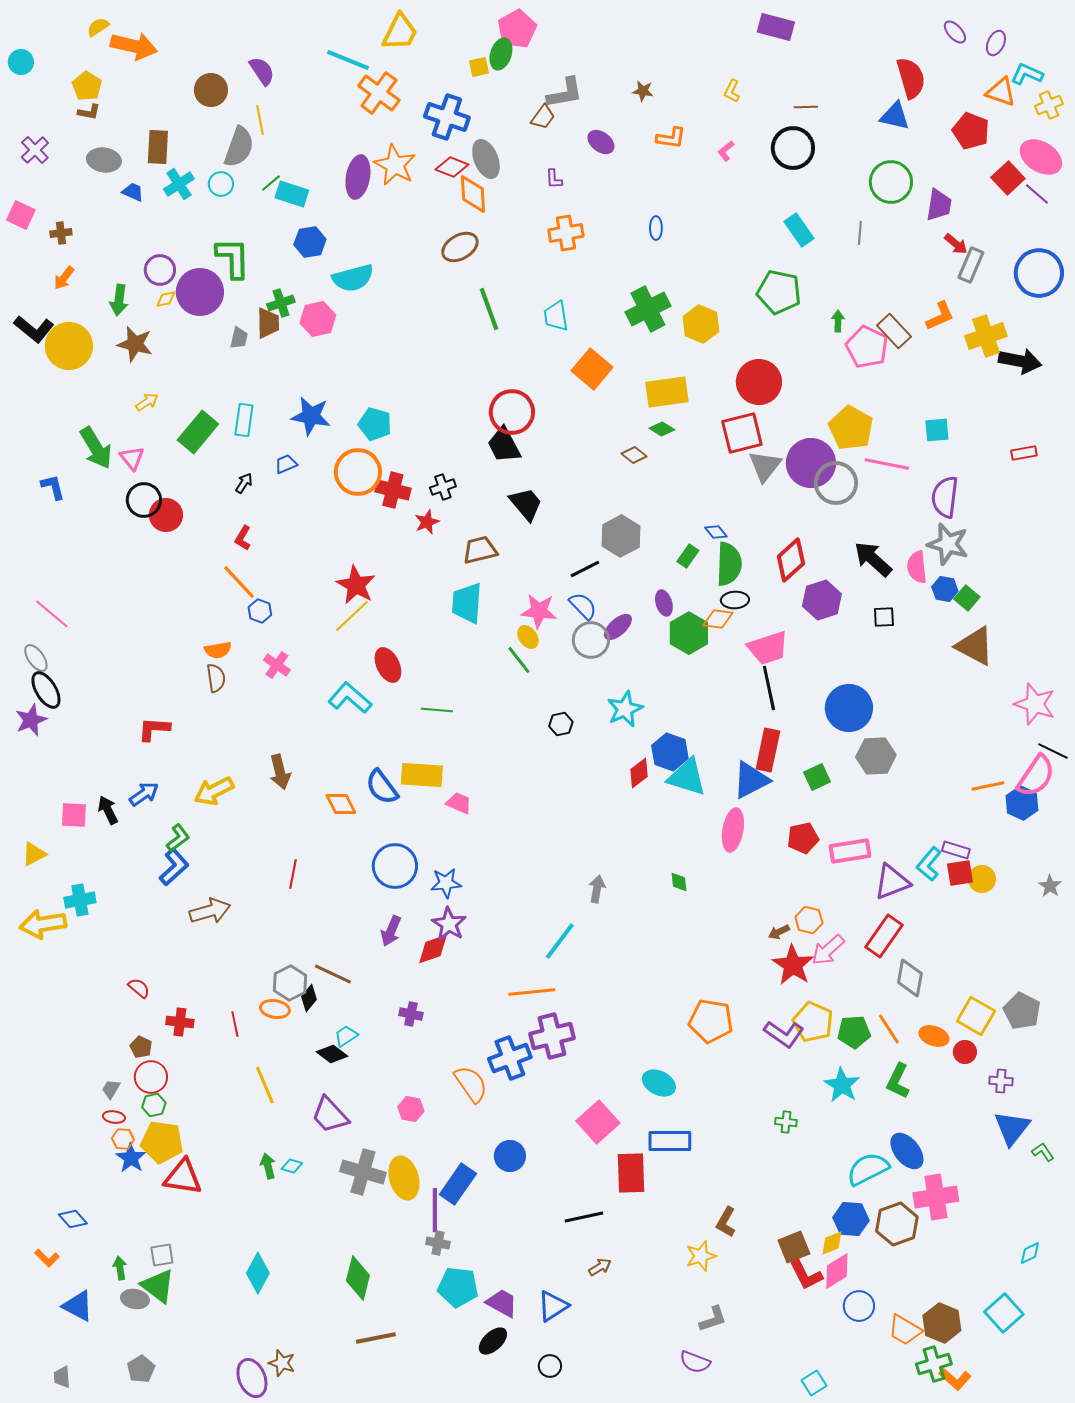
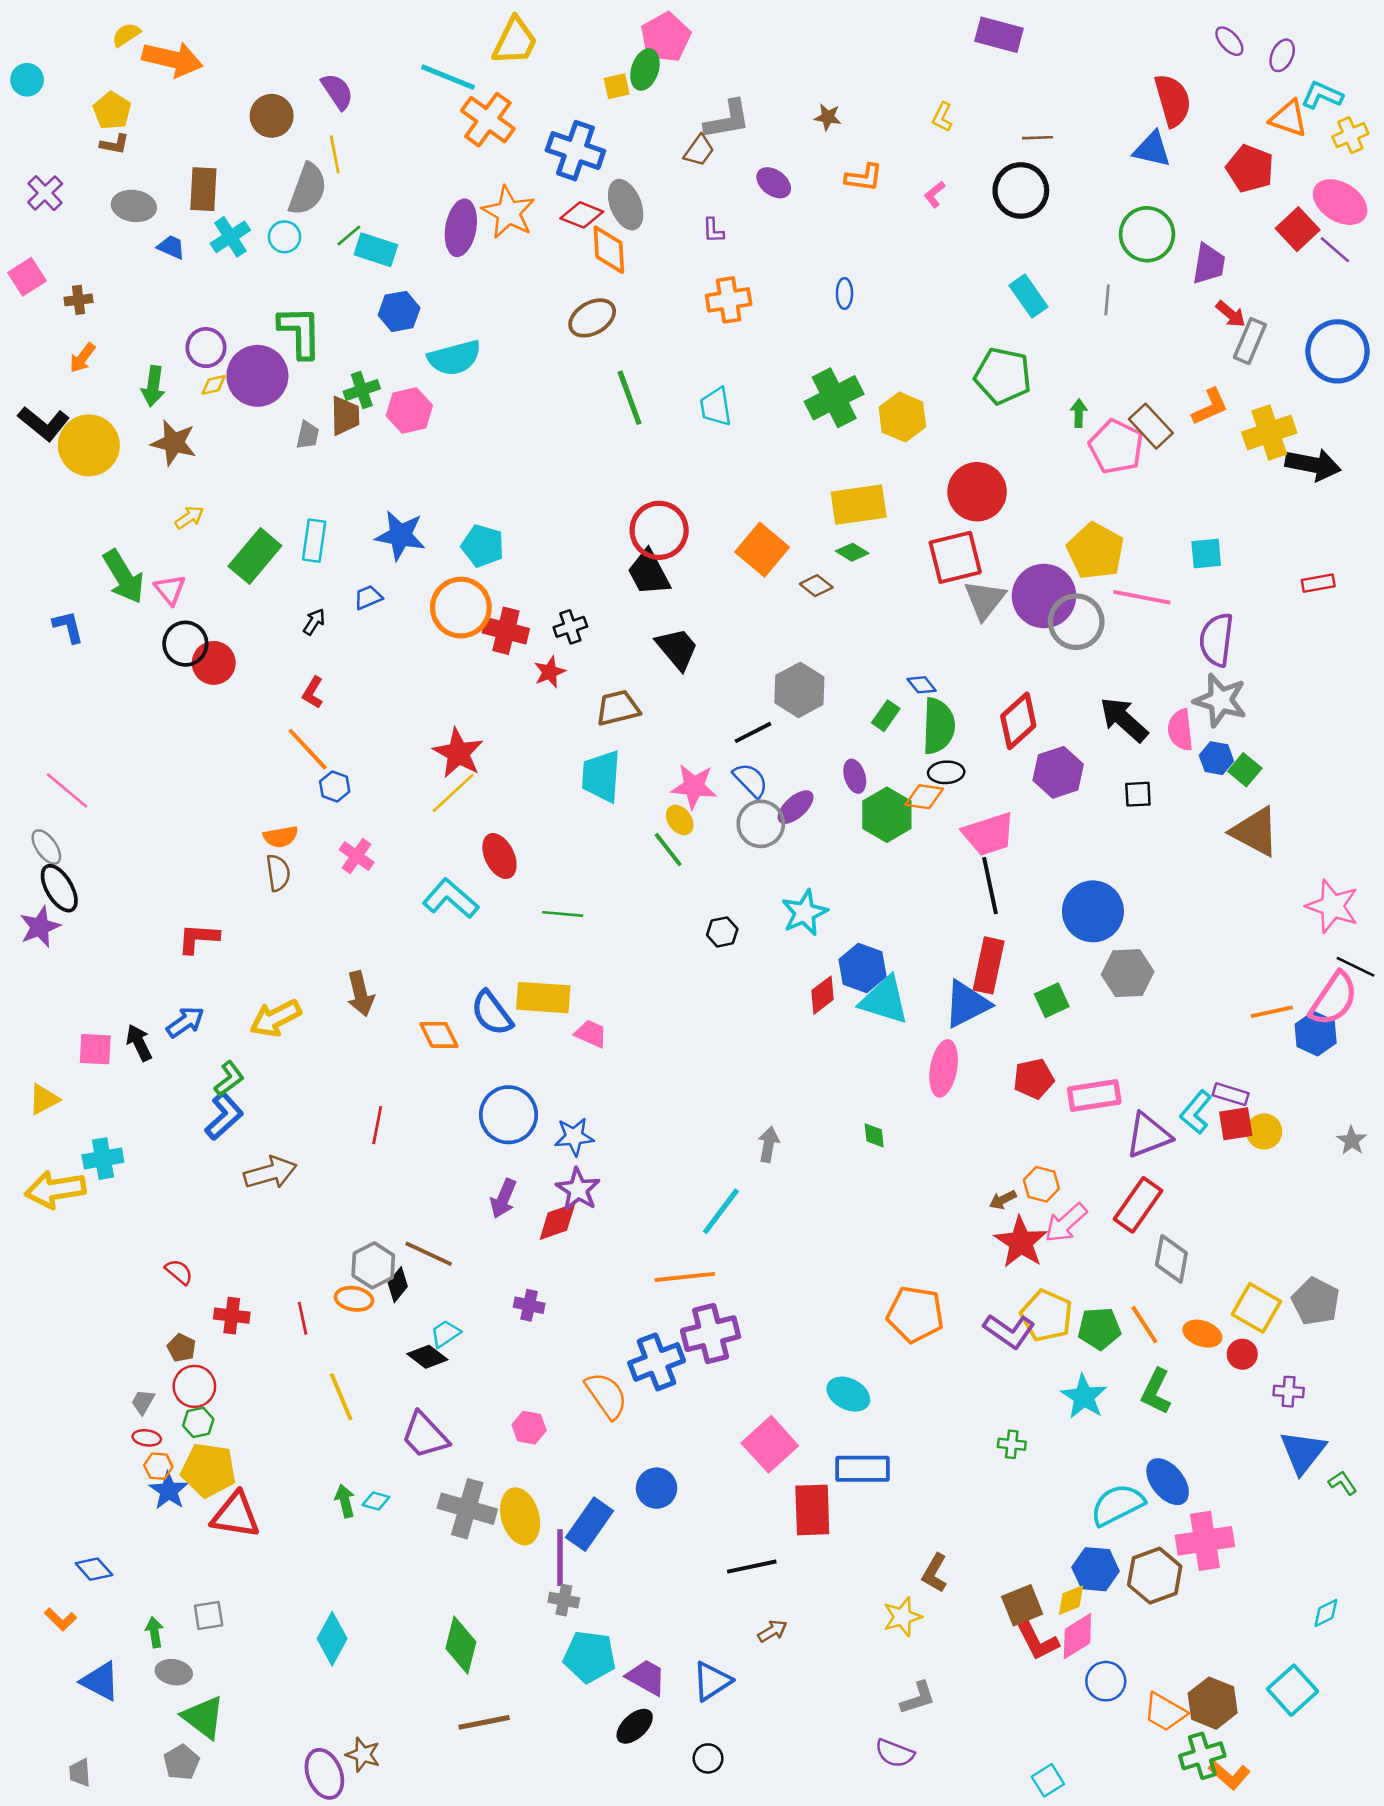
pink square: (21, 215) -> (27, 277), turned 32
orange square: (592, 369) -> (762, 550), moved
green triangle: (158, 1286) -> (203, 1717), moved

